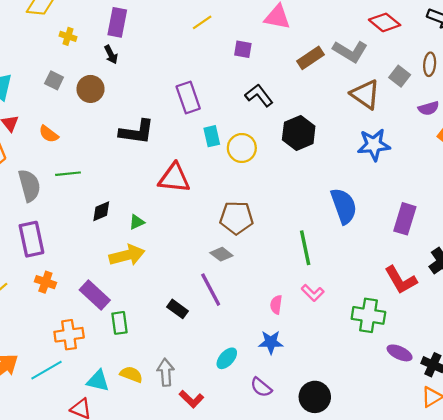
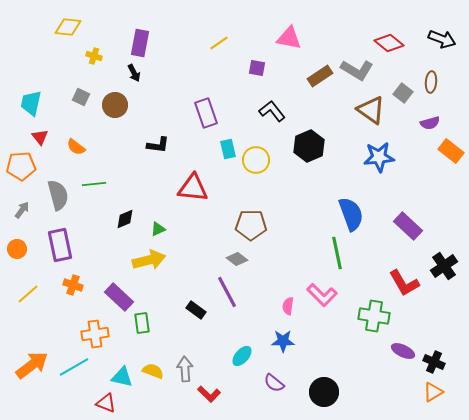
black L-shape: (137, 132) -> (158, 145), size x0.7
purple rectangle: (405, 219) -> (408, 226), turned -64
green line: (305, 248) -> (337, 253), moved
pink L-shape: (313, 293) -> (322, 295), size x1.4

